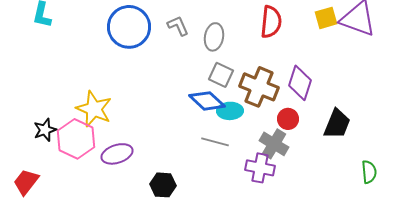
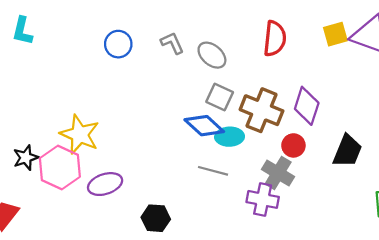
blue circle: (129, 27) -> (118, 44), size x0.6
gray ellipse: (214, 37) -> (212, 55), turned -60

